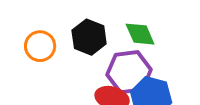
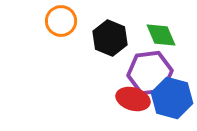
orange circle: (40, 46) -> (61, 21), moved

